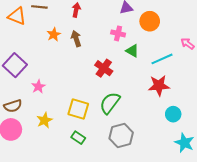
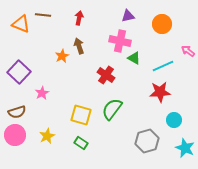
orange circle: (150, 21) -> (162, 24), moved
pink cross: (118, 33) -> (120, 41), size x1.5
orange star: (54, 34) -> (62, 56), moved
yellow star: (44, 120) -> (47, 136), moved
gray hexagon: (121, 136) -> (147, 141), moved

